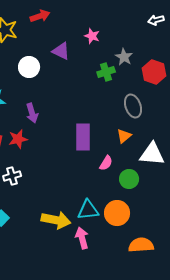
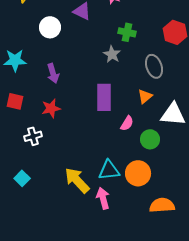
gray star: (124, 57) -> (112, 54), moved
green cross: (106, 72) -> (127, 32), turned 30
red star: (18, 139) -> (51, 108), moved
yellow arrow: (56, 220) -> (77, 180), turned -144

